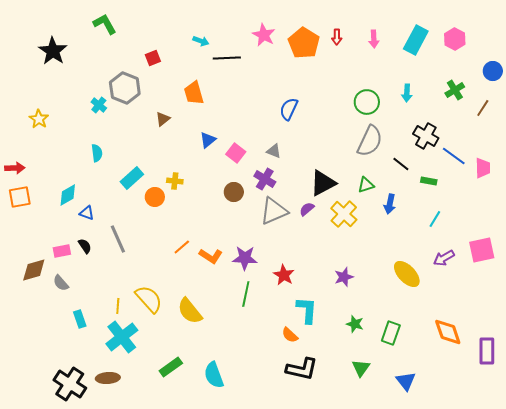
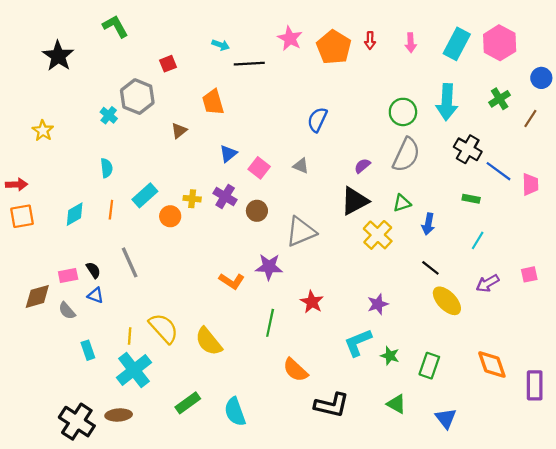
pink hexagon: (455, 39) -> (500, 43), size x1.4
cyan arrow: (407, 93) -> (447, 102), size x1.8
black line: (401, 164) -> (430, 268), moved
purple cross: (265, 179) -> (225, 197), moved
purple semicircle: (307, 209) -> (362, 166), moved
blue triangle: (87, 213) -> (96, 295), moved
orange line: (182, 247) -> (111, 210), moved, turned -42
pink square: (482, 250) -> (529, 274), size x0.6
purple star: (245, 258) -> (269, 267), moved
cyan L-shape: (307, 310) -> (358, 343), moved, turned -116
orange semicircle: (290, 335) -> (295, 370), moved, size x1.4
green triangle: (361, 368) -> (396, 404), turned -36

